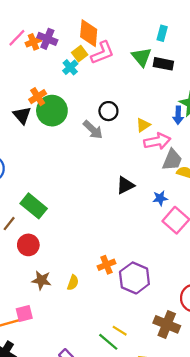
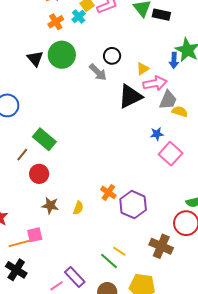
orange cross: (38, 97) -> (56, 22), moved
black triangle: (125, 185) -> (130, 96), moved, size x1.5
orange cross: (106, 265) -> (108, 192), turned -35

